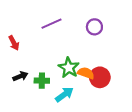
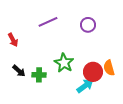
orange semicircle: (86, 73) -> (109, 68), moved, turned -126
black arrow: (20, 76) -> (19, 71), turned 64
cyan arrow: (64, 95) -> (85, 86), moved

